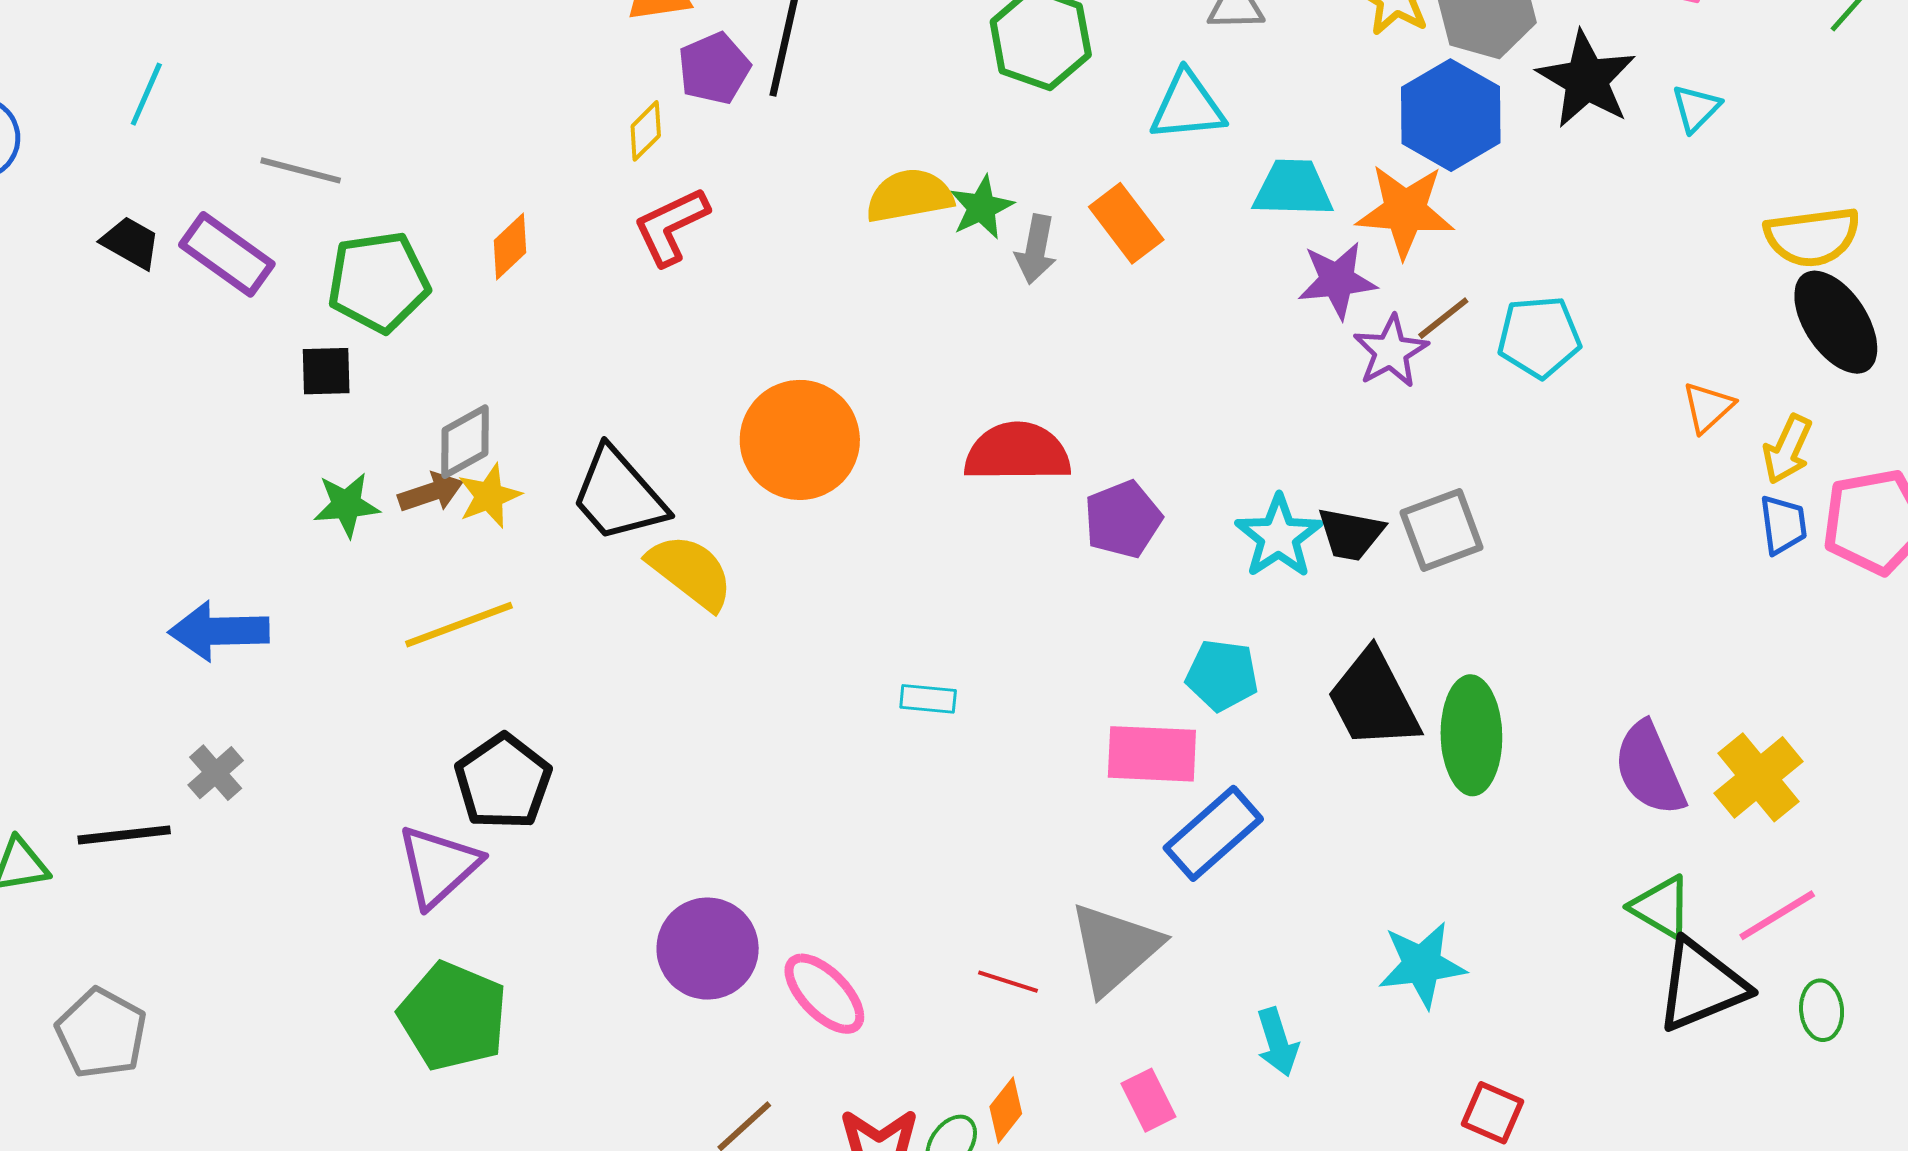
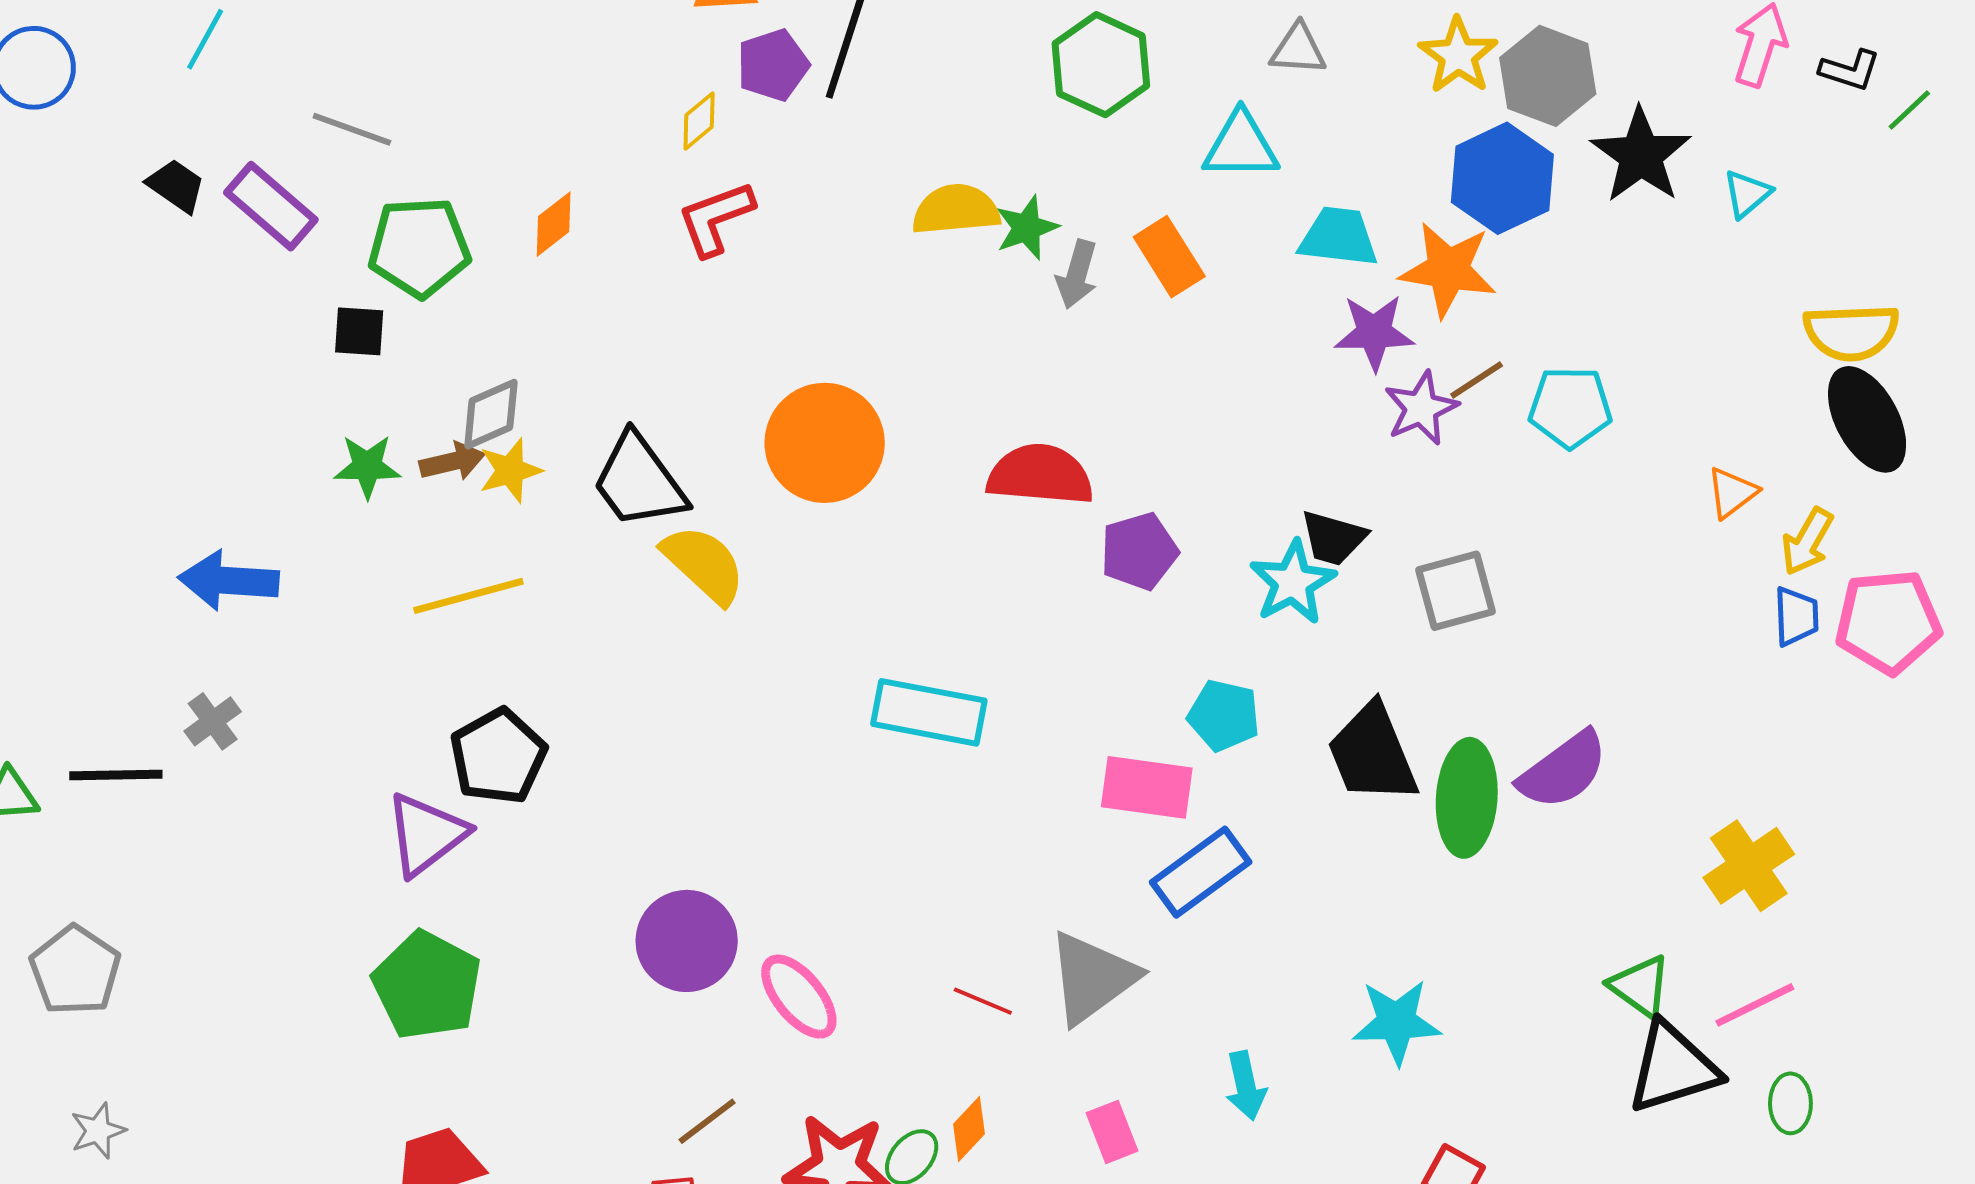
black trapezoid: (1351, 534) -> (1333, 538), moved
cyan rectangle: (928, 699) -> (929, 712), size x2.0
purple semicircle: (1650, 769) -> (1563, 770), moved, turned -108

